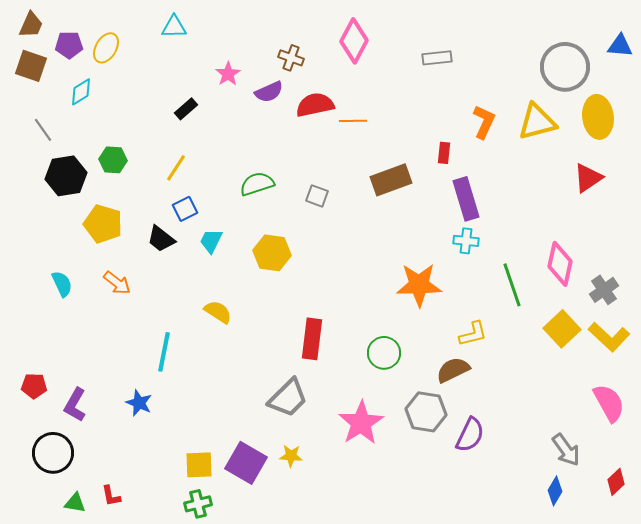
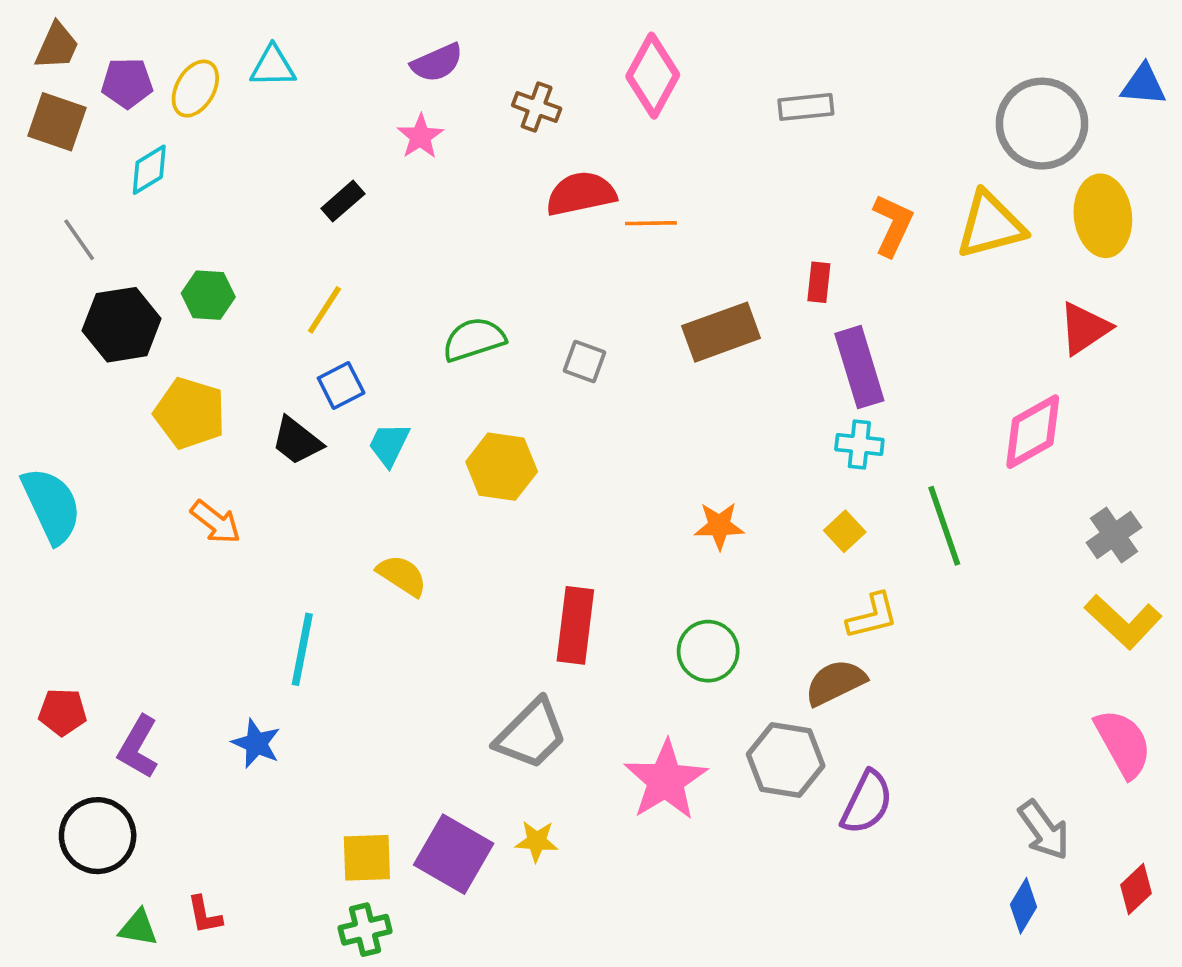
cyan triangle: (174, 27) -> (273, 66), moved
purple semicircle: (269, 92) -> (437, 63), moved
pink diamond: (560, 264) -> (1033, 432), moved, turned 48
cyan semicircle: (62, 284) -> (51, 505), moved, size x1.6
orange star: (419, 285) -> (719, 526), moved, size x0.6
yellow square: (562, 329) -> (845, 531), moved, size x0.6

